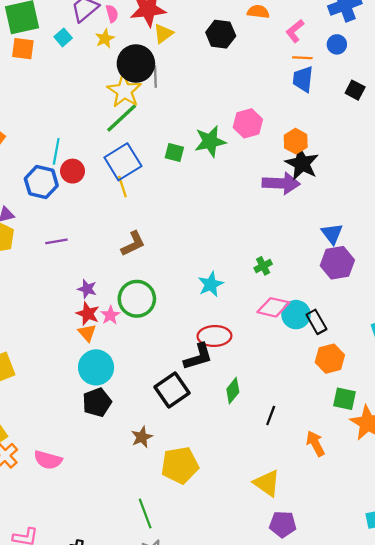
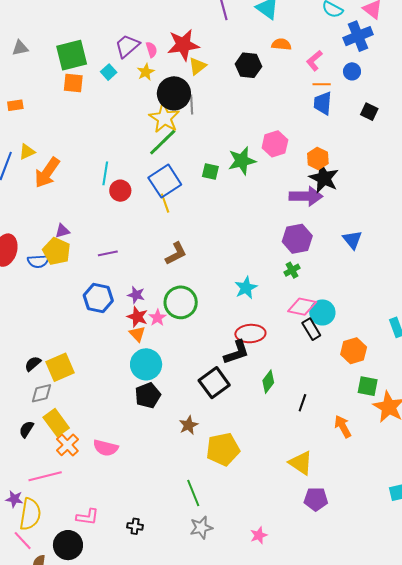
blue hexagon: (41, 182) -> (98, 298), moved
purple hexagon: (337, 263) -> (297, 239), moved
black rectangle: (316, 322) -> (311, 329), moved

